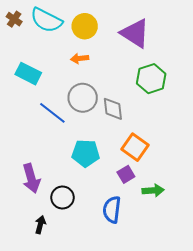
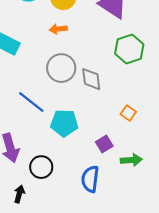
blue line: (52, 113) -> (31, 102), moved
orange square: (135, 147) -> (128, 113), moved, size x0.6

